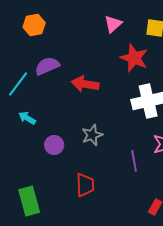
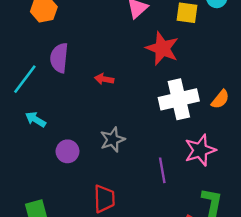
purple semicircle: (47, 66) -> (59, 58), turned -60
red arrow: (85, 84) -> (104, 79), size x0.6

